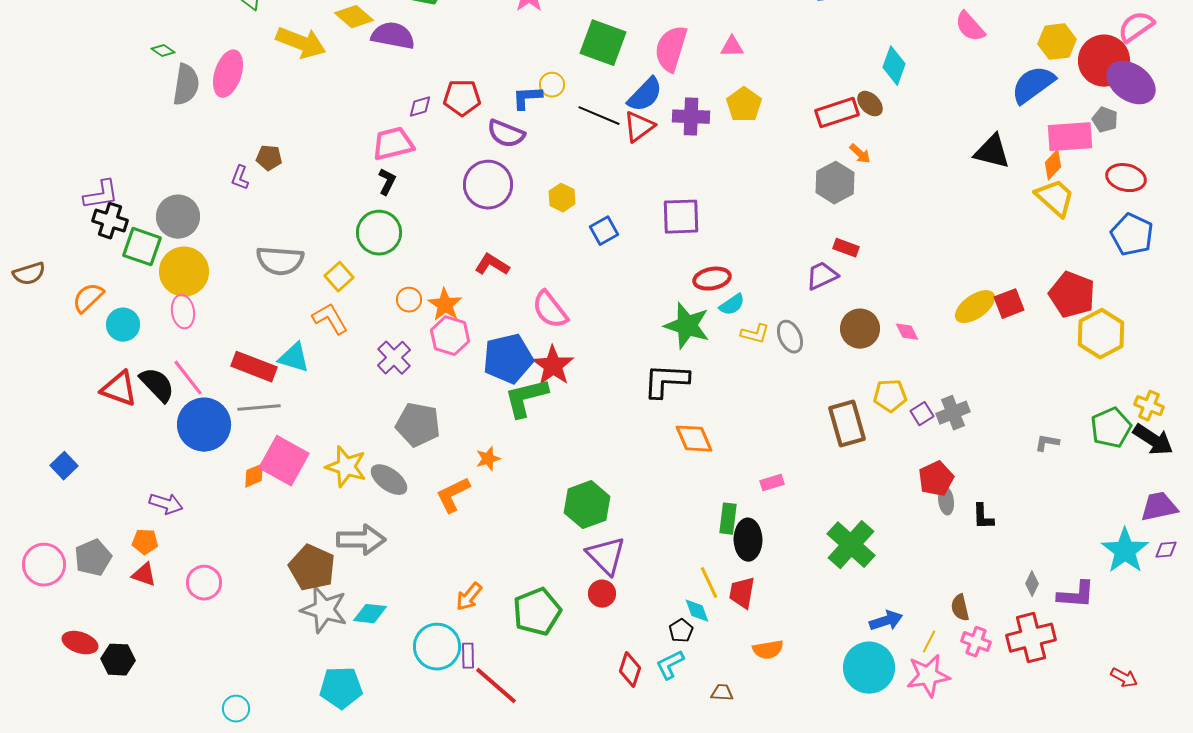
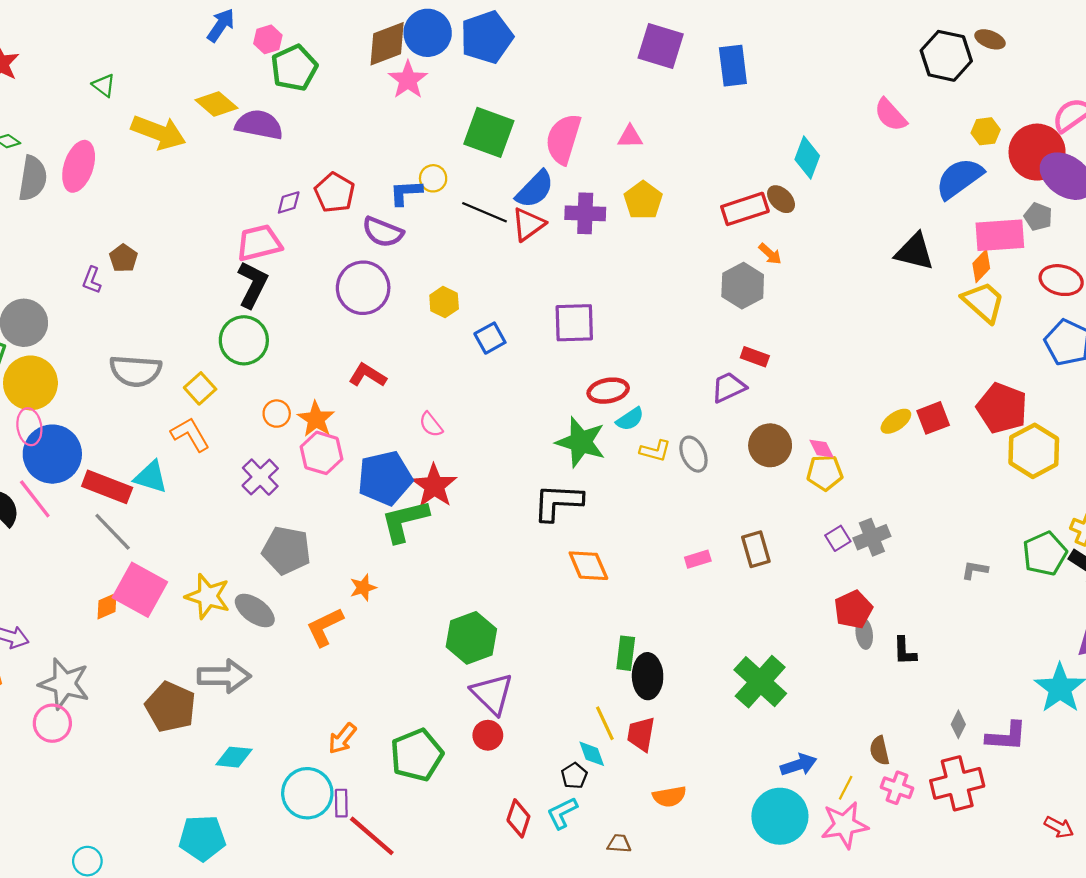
yellow hexagon: (1057, 42) -> (986, 131), size x0.7
red pentagon: (462, 98) -> (335, 193), turned 30
brown pentagon: (269, 158) -> (123, 258), turned 30
black L-shape: (387, 182) -> (253, 284), size x1.6
yellow ellipse: (975, 307) -> (896, 421), size x0.7
pink semicircle: (550, 310) -> (431, 425), size x0.6
yellow pentagon: (890, 396) -> (825, 473), moved
gray line: (259, 408) -> (113, 532), turned 51
brown rectangle: (847, 424) -> (756, 549), size x0.7
blue circle: (204, 425) -> (52, 454), moved
pink rectangle: (772, 483) -> (698, 559), moved
gray star: (324, 610) -> (64, 684), moved

